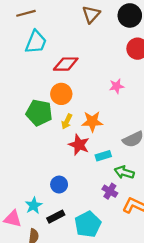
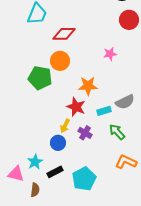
yellow arrow: (67, 122) -> (65, 126), moved
cyan rectangle: (103, 156) -> (104, 111), moved
green arrow: (124, 172) -> (117, 132), turned 30
purple cross: (110, 191) -> (85, 133), moved

